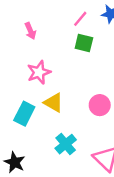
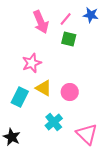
pink arrow: (30, 31) -> (41, 22), moved, size x1.6
pink circle: (100, 105) -> (70, 92), moved

